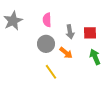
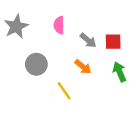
gray arrow: (70, 32) -> (88, 40), turned -40
gray circle: (46, 44) -> (36, 64), moved

